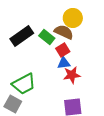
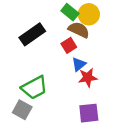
green rectangle: (47, 37) -> (70, 12), moved
red square: (63, 50) -> (69, 45), moved
blue triangle: (64, 63) -> (79, 64), turned -32

